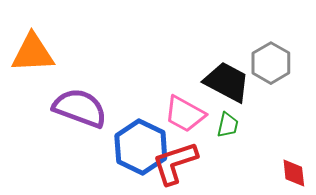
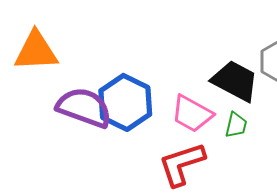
blue hexagon: (141, 147) -> (125, 102), moved

